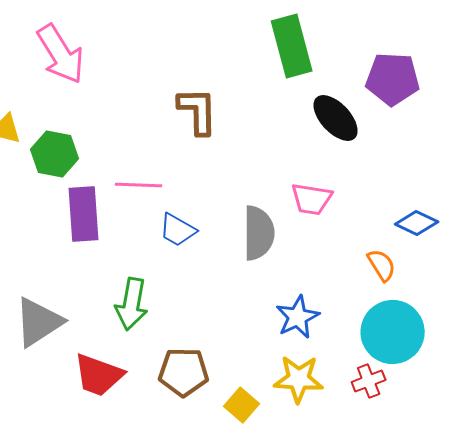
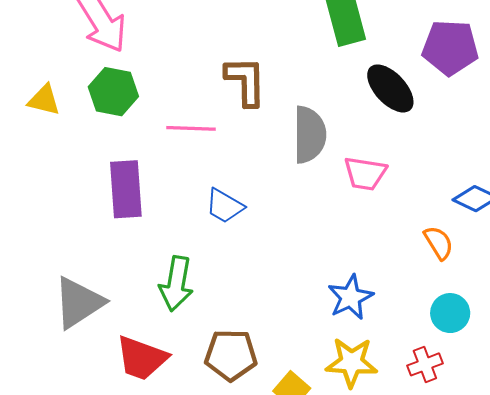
green hexagon: (55, 154) -> (113, 92), moved
pink line: (139, 185) -> (191, 128), moved
gray semicircle: (259, 233) -> (310, 135), moved
cyan circle: (393, 332) -> (450, 313), size x0.6

